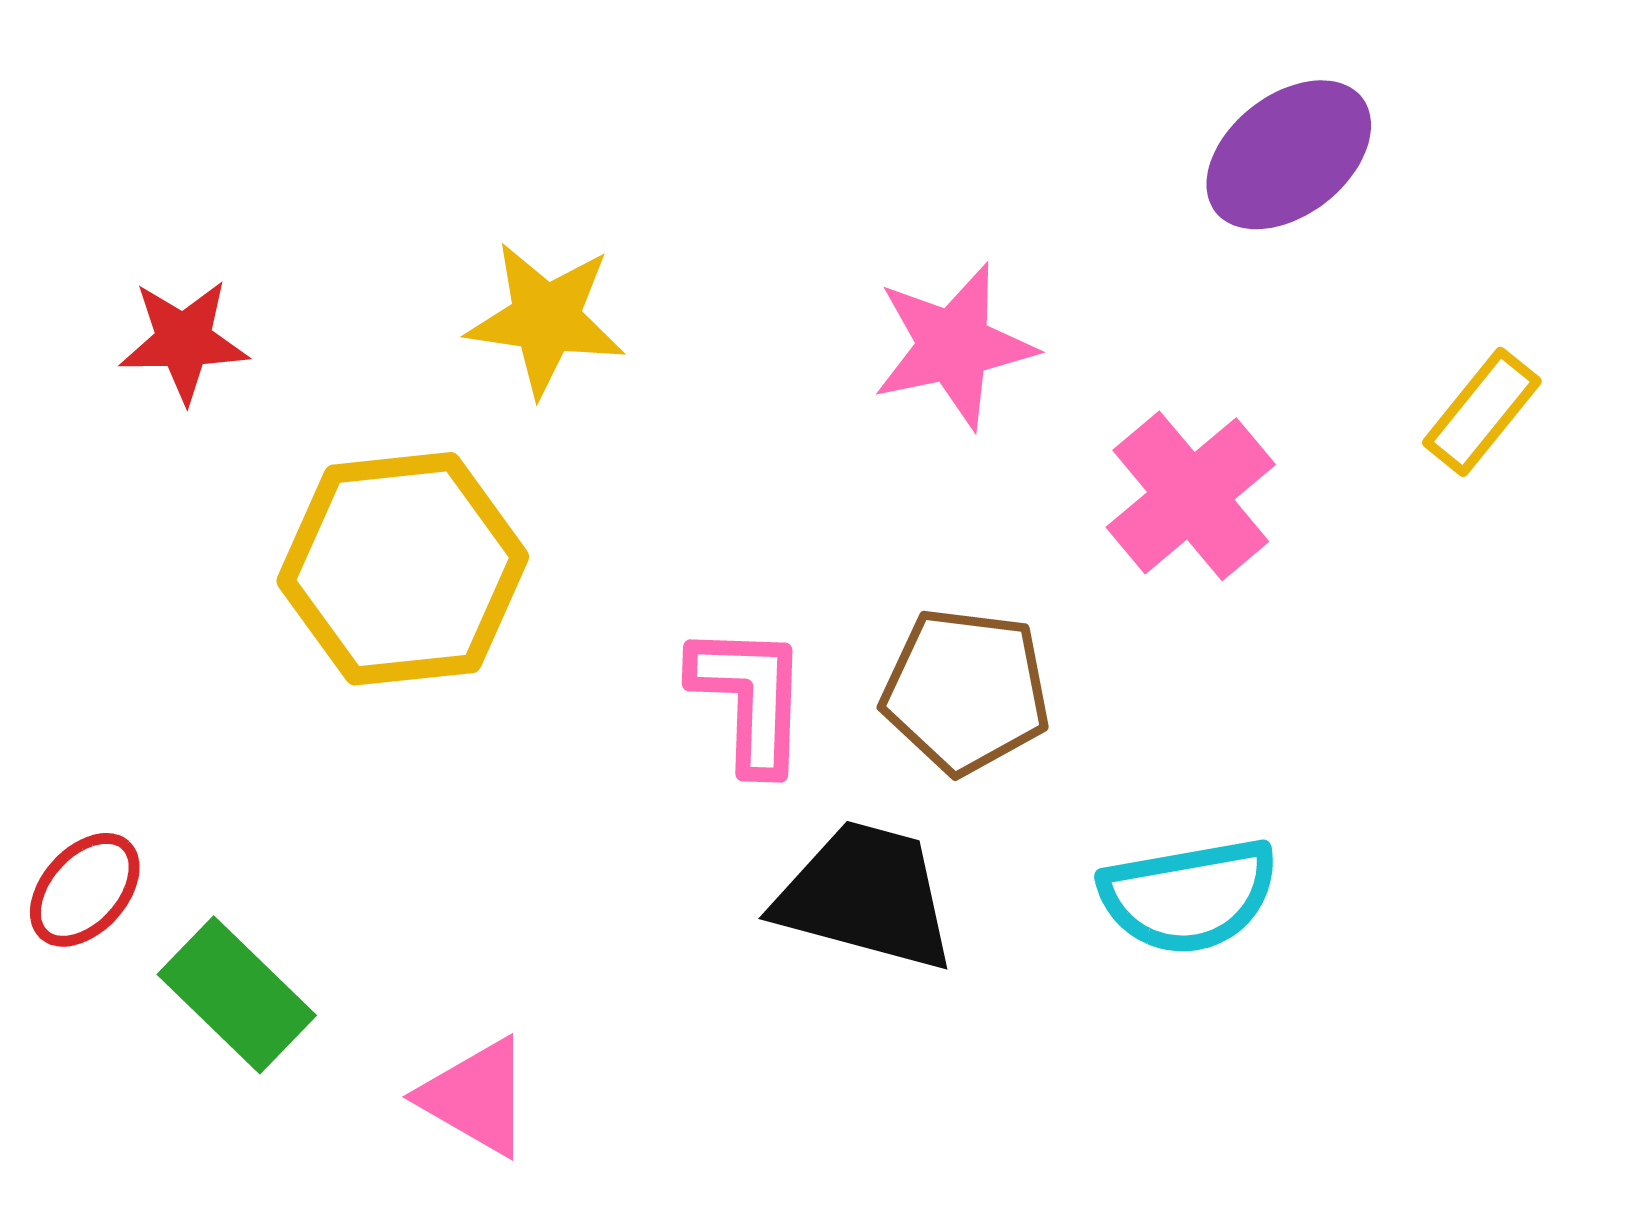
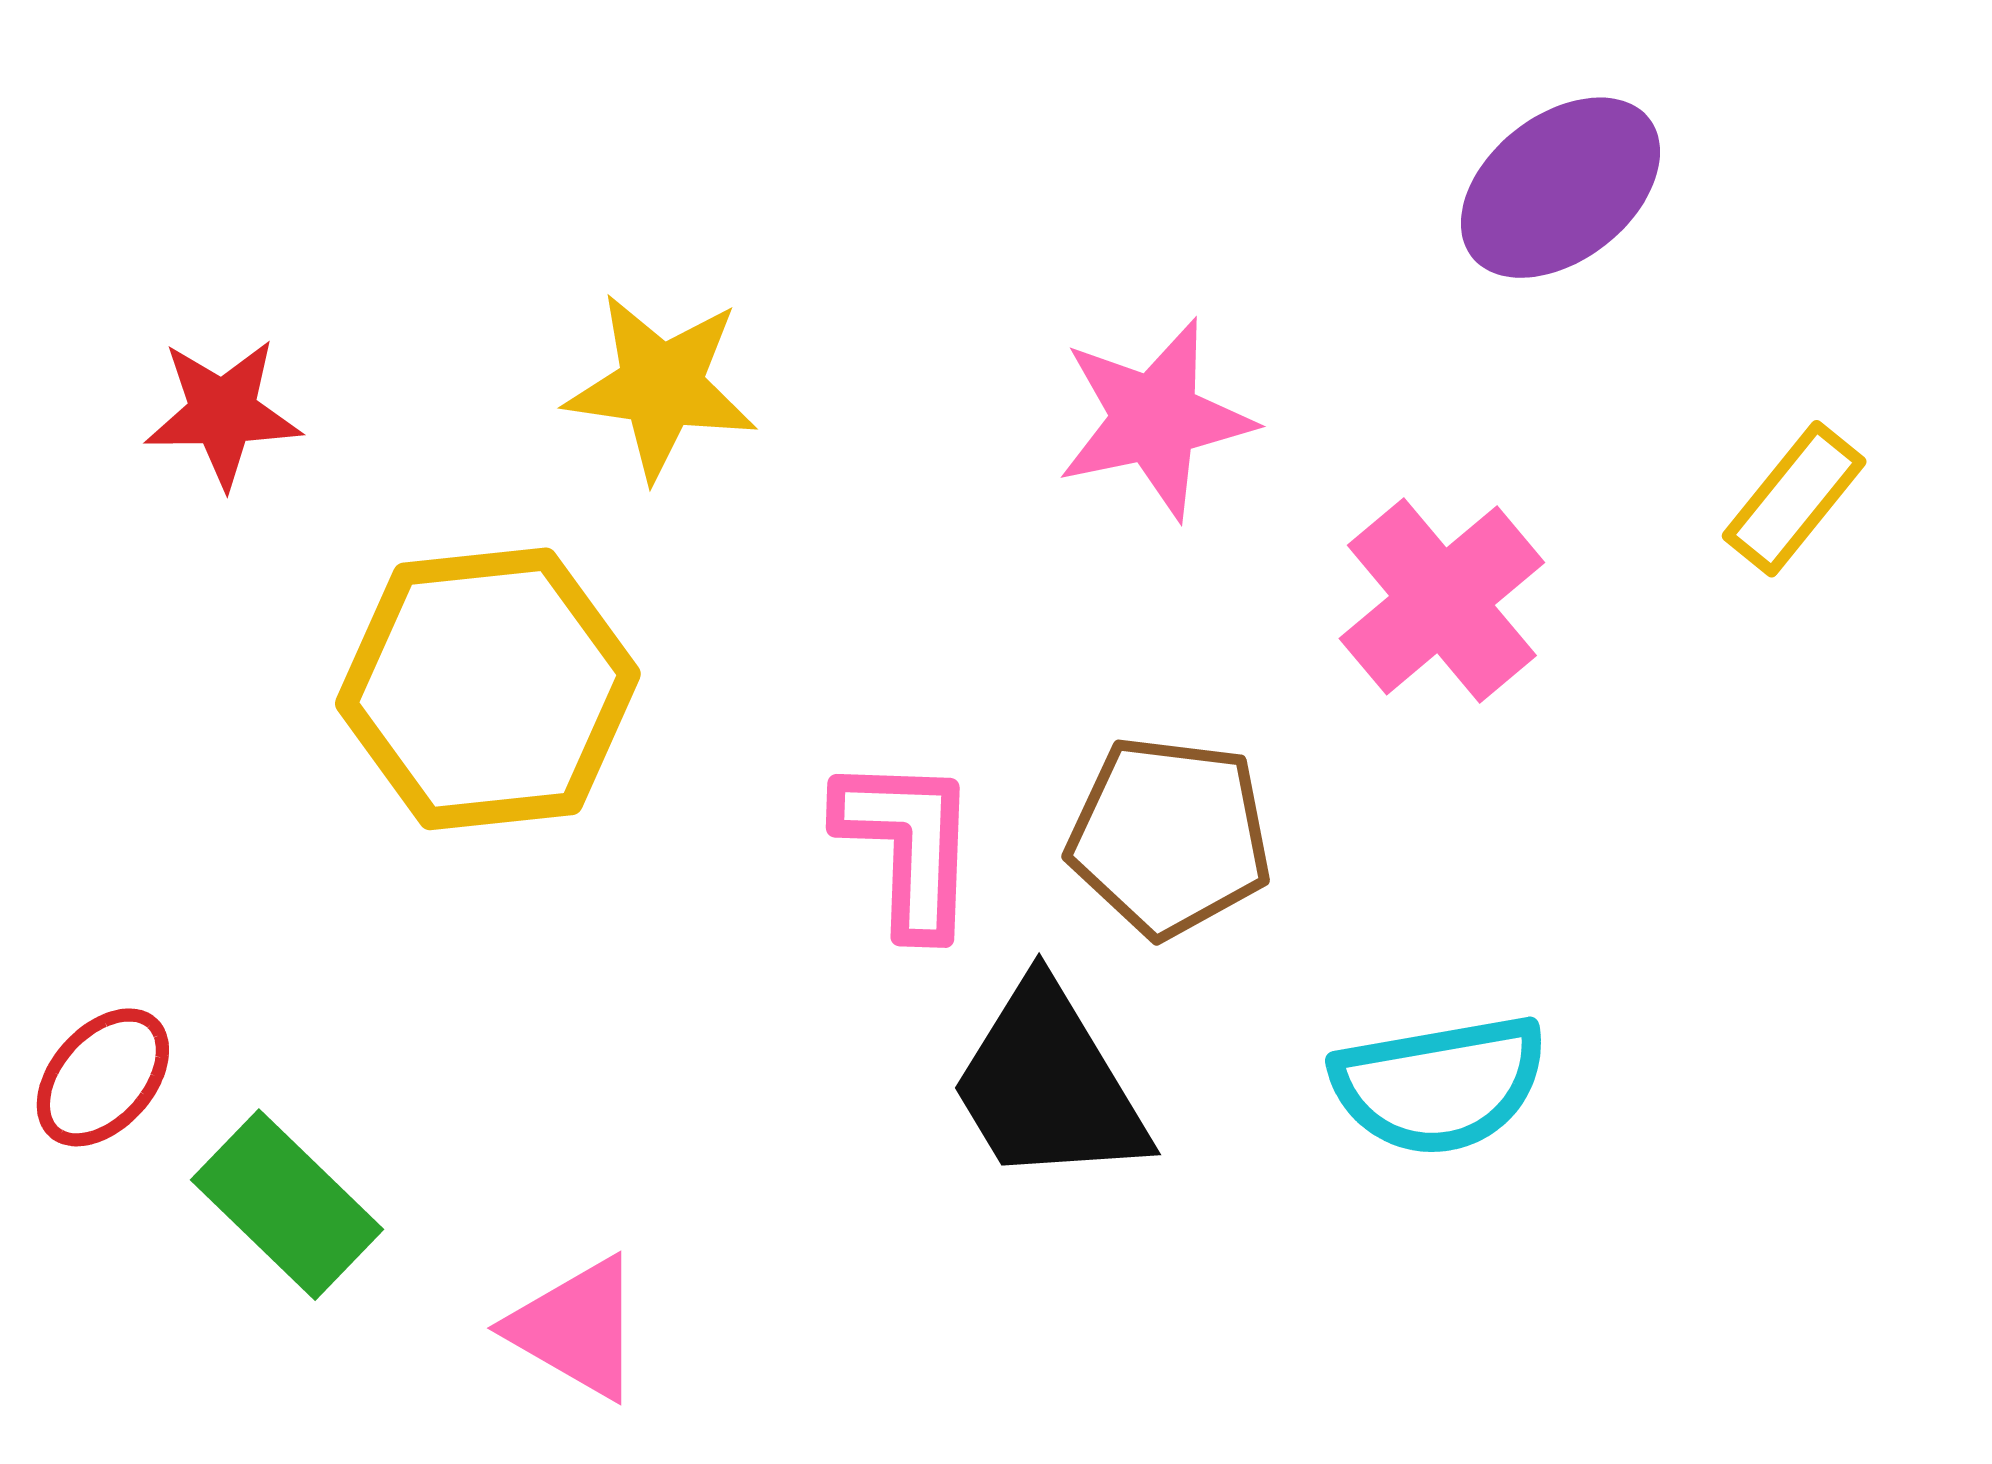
black trapezoid: (866, 896) -> (1048, 1085), turned -136

